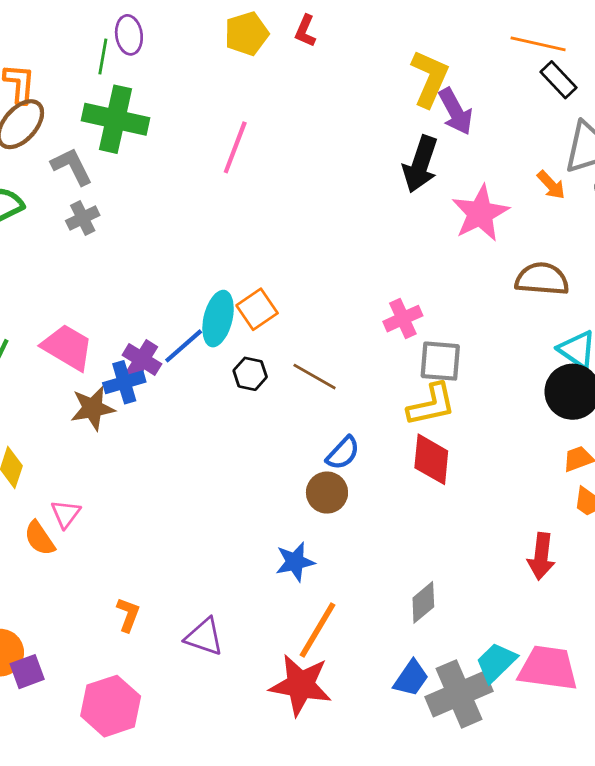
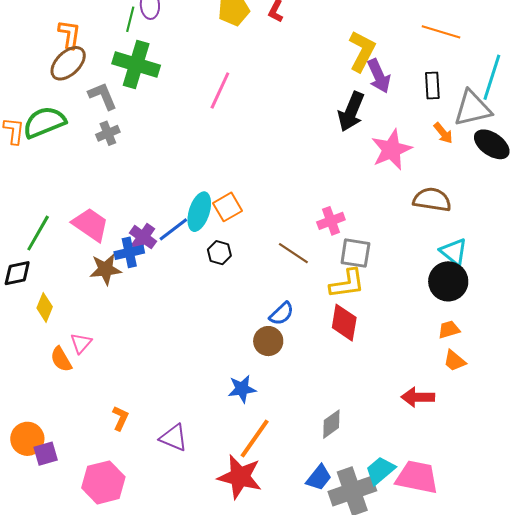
black rectangle: (558, 80) -> (432, 85), moved, turned 36
brown line: (315, 377) -> (293, 253), moved
red arrow: (541, 556) -> (418, 397), turned 80

